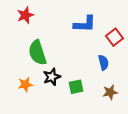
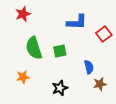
blue semicircle: (103, 63) -> (89, 67), moved
black star: (52, 77) -> (60, 88), moved
green square: (76, 87) -> (60, 51), moved

